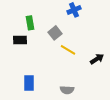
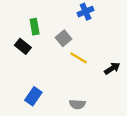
black rectangle: (20, 40) -> (23, 46), turned 40
blue rectangle: (29, 83) -> (33, 96), turned 35

